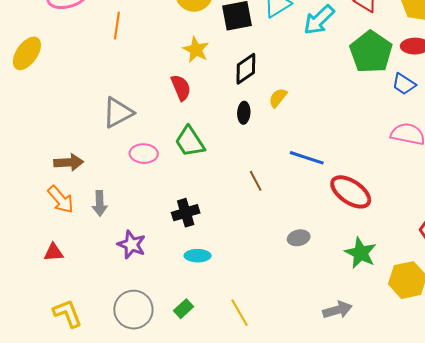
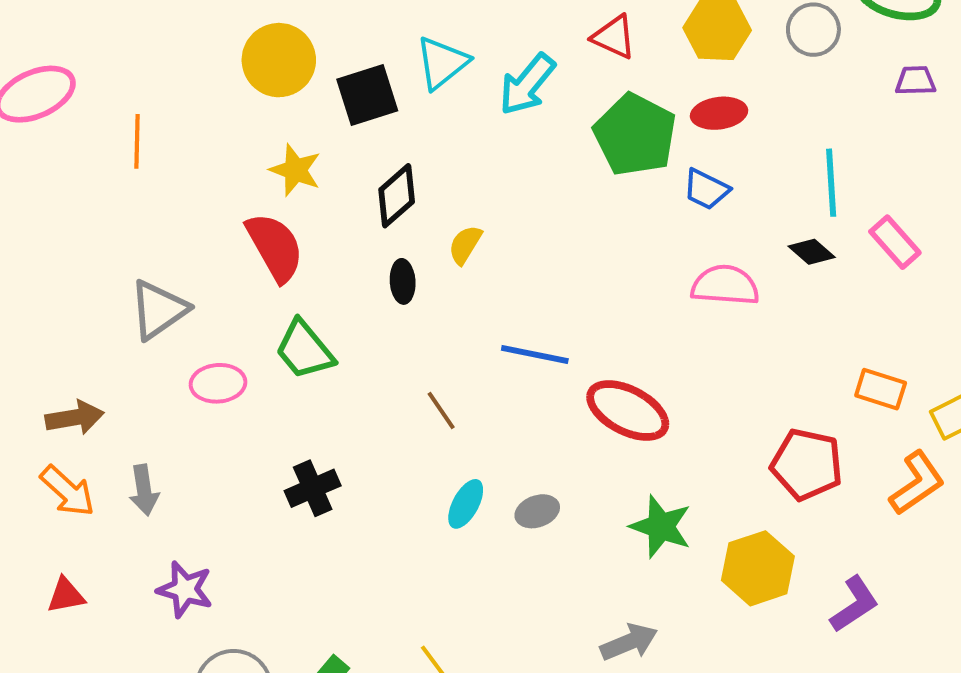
red semicircle: (181, 88) -> (275, 247), size x1.4
purple star: (132, 245) -> (185, 589), moved
cyan ellipse: (198, 256) -> (466, 504), moved, turned -55

